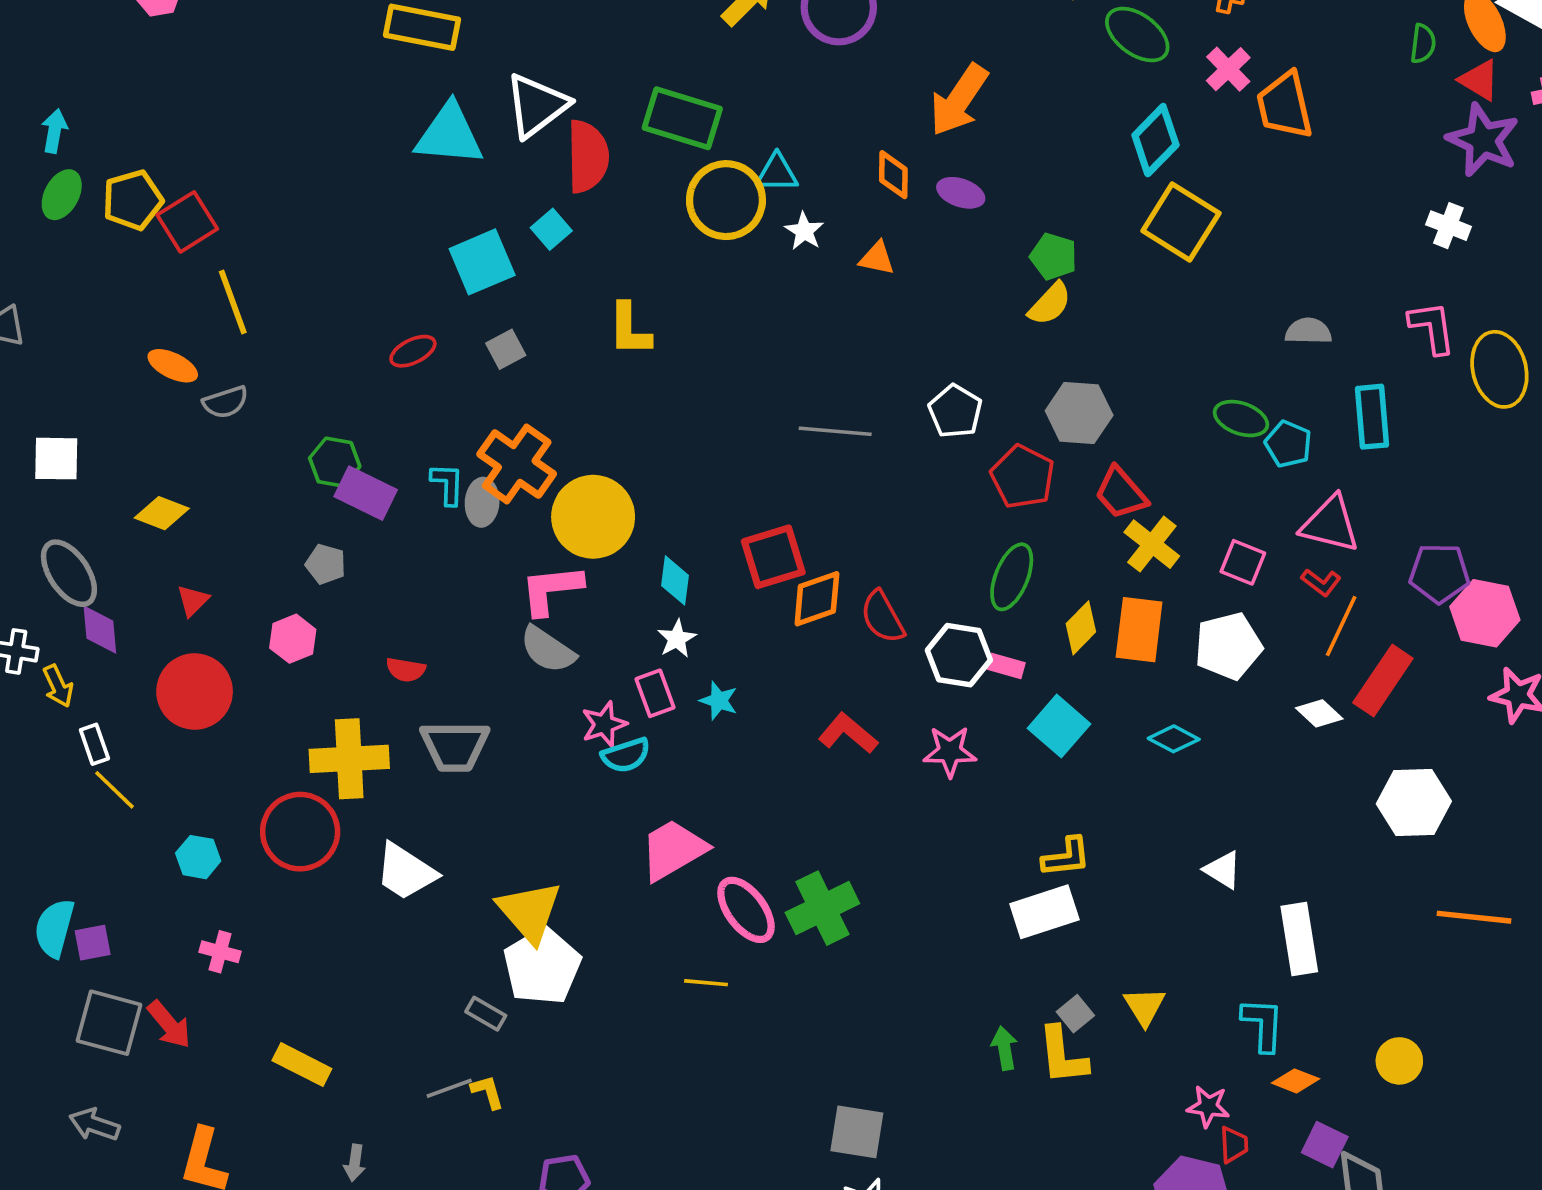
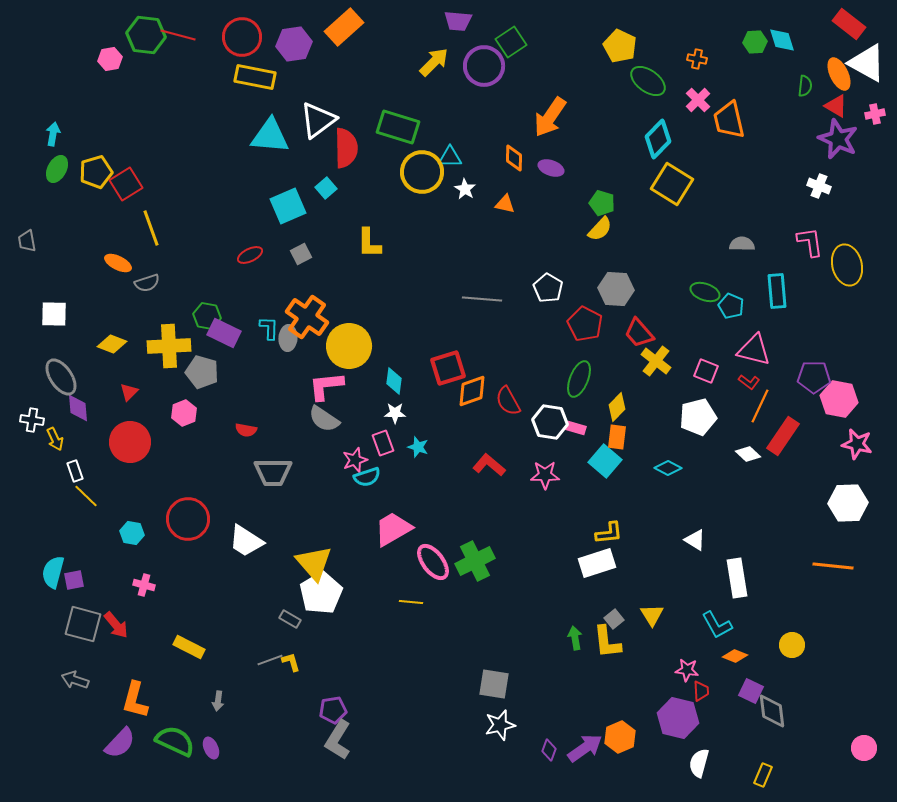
gray pentagon: (326, 564) -> (202, 372), size x1.5
orange rectangle: (1139, 630) -> (617, 437), moved, size x0.7
white star: (677, 639) -> (395, 413), turned 30
yellow cross: (349, 759) -> (169, 346), moved
white hexagon: (1414, 803) -> (848, 503), moved
cyan L-shape: (1263, 1025) -> (717, 625), turned 148

